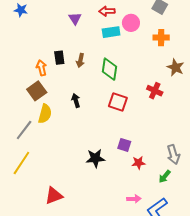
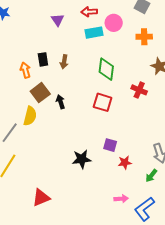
green diamond: (109, 69) -> (106, 69), moved
brown square: (37, 91) -> (40, 93), moved

